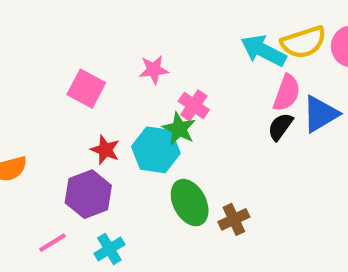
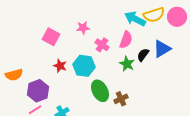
pink semicircle: (287, 93) -> (126, 40), moved
green star: (179, 129) -> (127, 64), moved
purple hexagon: (88, 194) -> (38, 91), moved

